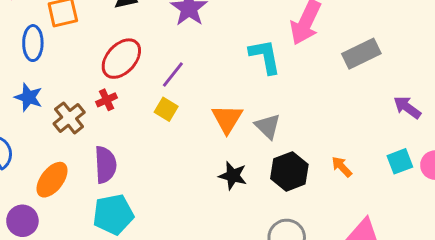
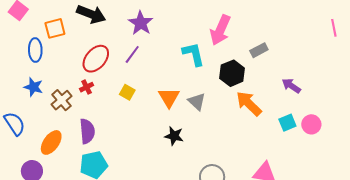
gray rectangle: (361, 54) -> (259, 50), size x0.7
purple line: (173, 75) -> (132, 54), moved
orange arrow: (342, 167) -> (249, 104), moved, size x1.8
black hexagon: (289, 171) -> (232, 73), moved

